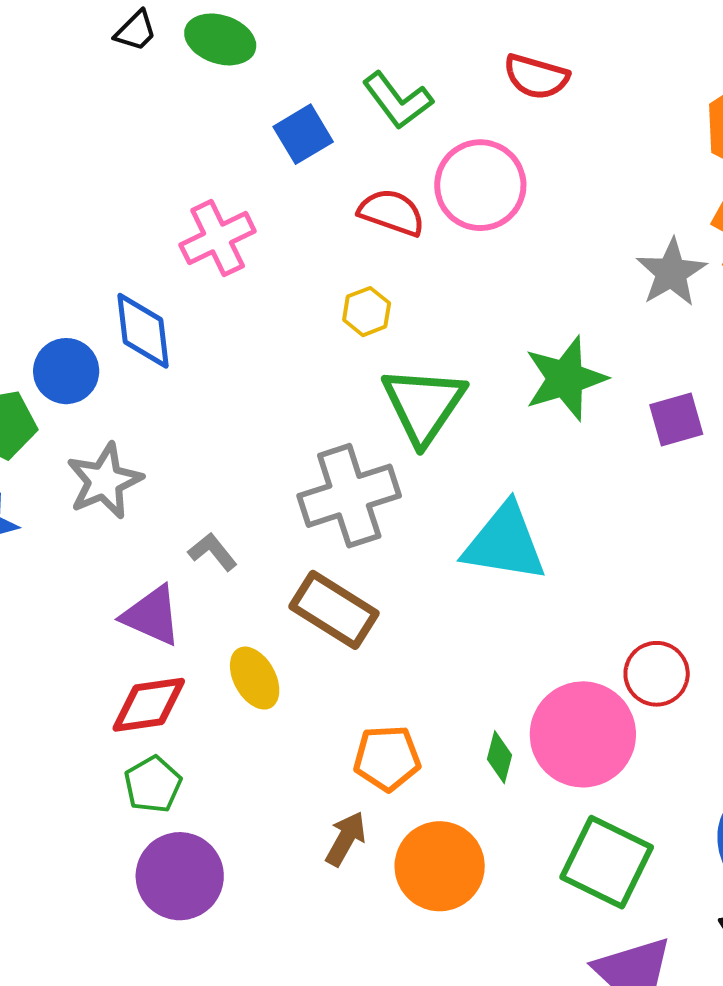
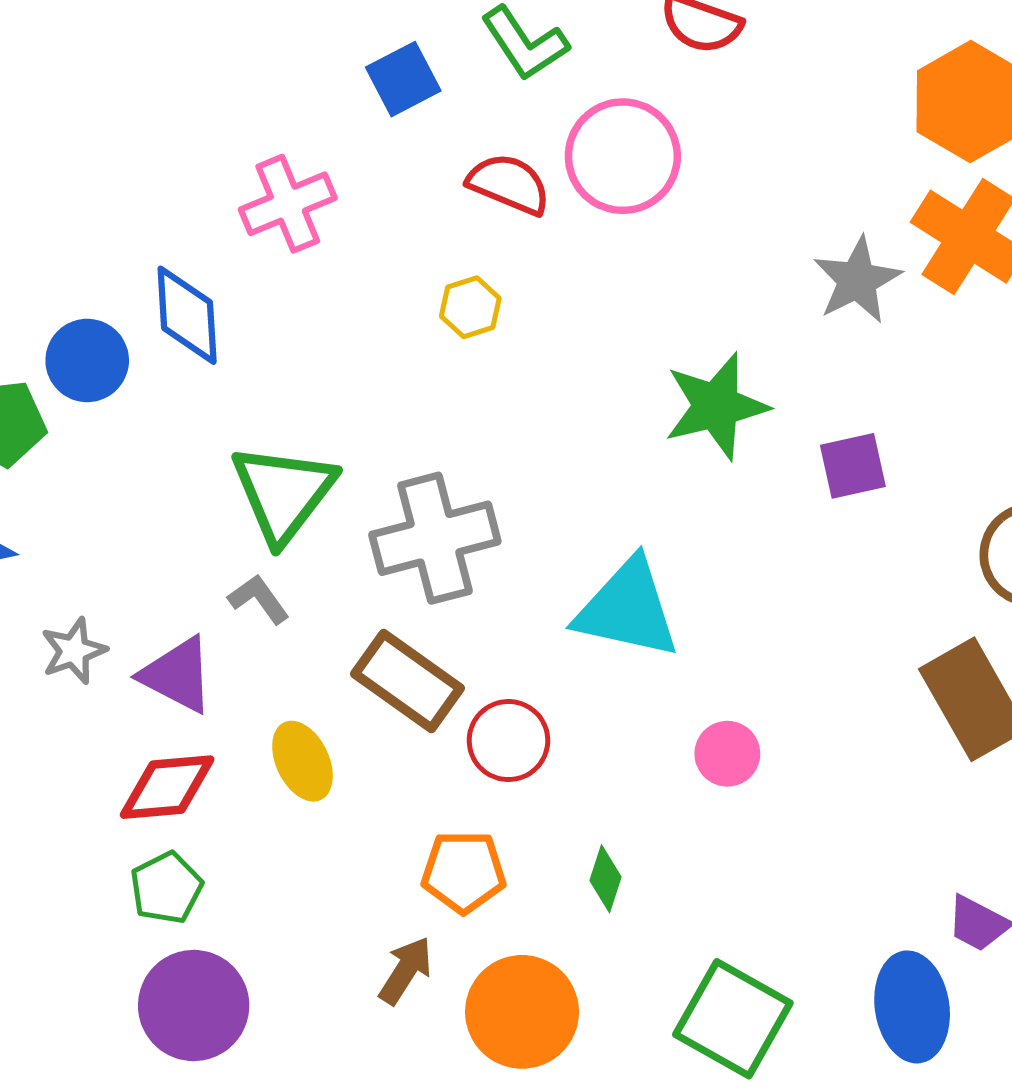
green triangle: (424, 405) -> (283, 493), moved
gray star: (105, 481) -> (74, 651), moved, size x0.7
red circle: (657, 674) -> (508, 741), moved
pink circle: (583, 734) -> (727, 754), moved, size x0.5

